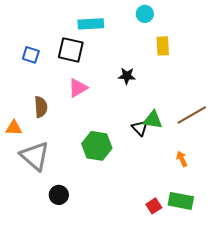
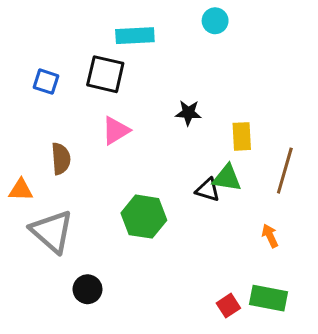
yellow rectangle: (163, 46) -> (242, 136), moved
brown line: (192, 115) -> (285, 171), turned -44
black triangle: (140, 128) -> (208, 190), turned -30

